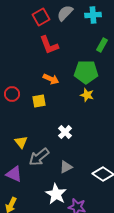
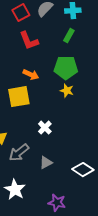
green rectangle: (102, 45) -> (69, 36), moved
yellow square: (39, 101) -> (19, 97), size x1.6
white star: (56, 194) -> (15, 190), moved

